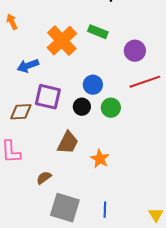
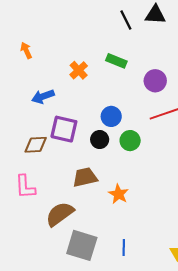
orange cross: (62, 41) -> (79, 70), size x0.6
brown trapezoid: (68, 143) -> (85, 177), turned -130
brown semicircle: (44, 178) -> (60, 214), size x1.8

